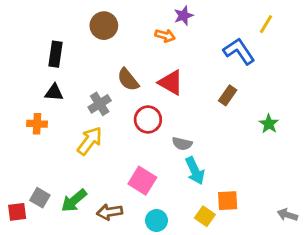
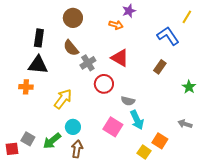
brown semicircle: (128, 80) -> (71, 48), moved
black triangle: (54, 92) -> (38, 65), size x1.5
gray cross: (100, 104) -> (88, 63), moved
pink square: (142, 181) -> (113, 127), moved
orange square: (228, 201) -> (160, 141), turned 35
brown arrow: (110, 212) -> (77, 149), turned 108
gray arrow: (287, 215) -> (185, 124), moved
cyan circle: (156, 220) -> (73, 127), moved

